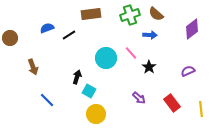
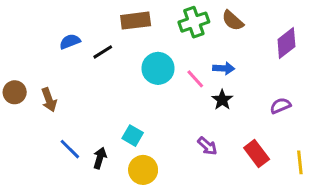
blue arrow: (150, 35) -> (224, 68), moved
brown circle: (10, 38) -> (15, 92), moved
cyan circle: (106, 58) -> (158, 68), moved
black arrow: (77, 77) -> (100, 158), moved

